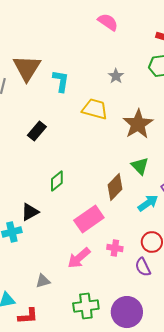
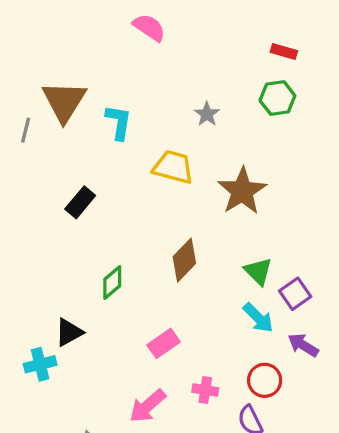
pink semicircle: (108, 22) -> (149, 27), moved
green triangle: (140, 166) -> (258, 271), moved
brown diamond: (115, 187) -> (184, 260), moved
cyan arrow: (148, 203) -> (258, 318), turned 80
pink rectangle: (89, 219) -> (164, 343), size x0.7

